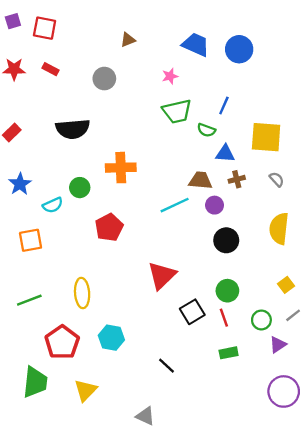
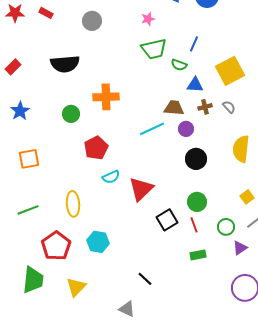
yellow square: (266, 137) -> (230, 71), turned -32
gray semicircle: (277, 179) -> (229, 107), moved
cyan semicircle: (53, 205) -> (111, 177), moved
black line: (166, 366) -> (145, 279), moved

